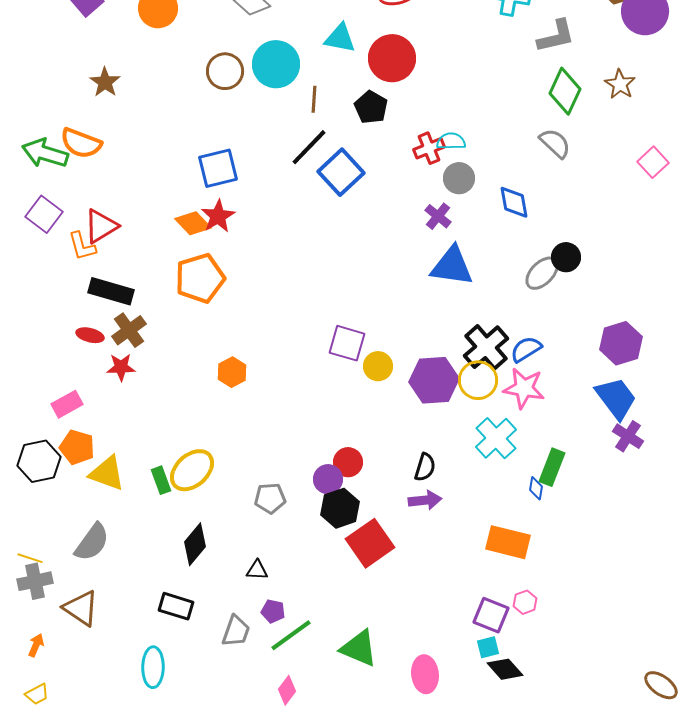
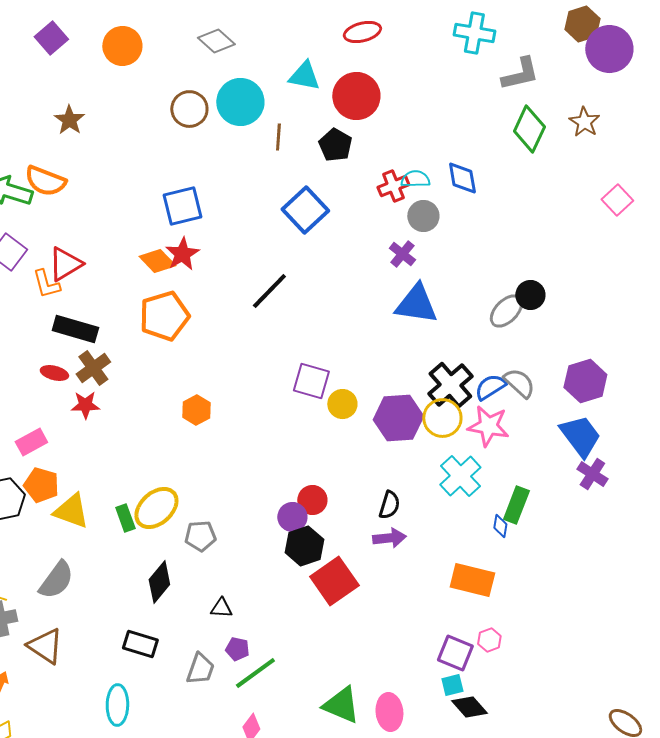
gray semicircle: (555, 143) -> (519, 383), moved
black line: (309, 147) -> (269, 291), moved
blue diamond: (514, 202) -> (462, 178), moved
gray pentagon: (270, 498) -> (200, 536), moved
green triangle: (359, 648) -> (341, 705), moved

